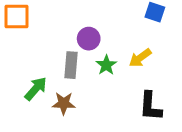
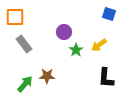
gray rectangle: (71, 65) -> (24, 44), moved, turned -42
green arrow: (36, 89) -> (25, 84), moved

